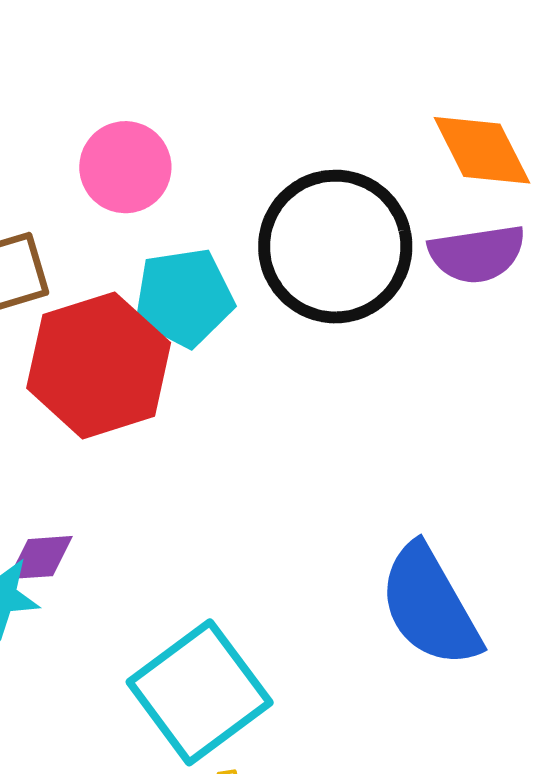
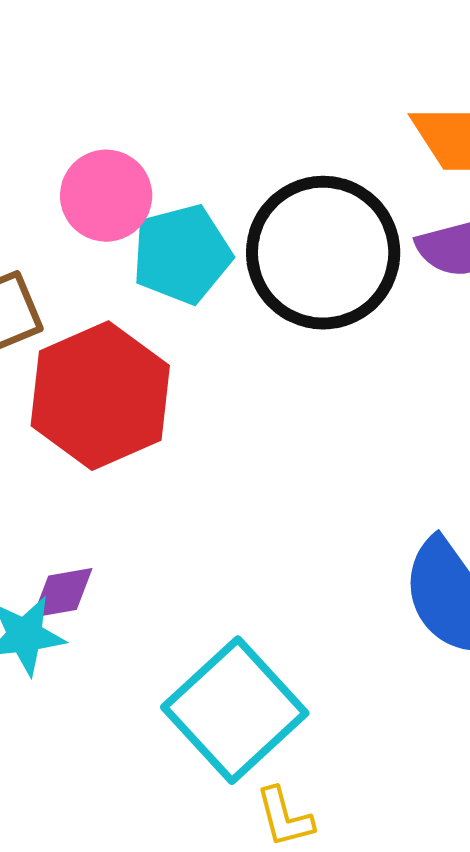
cyan pentagon: (184, 297) -> (182, 254), moved

